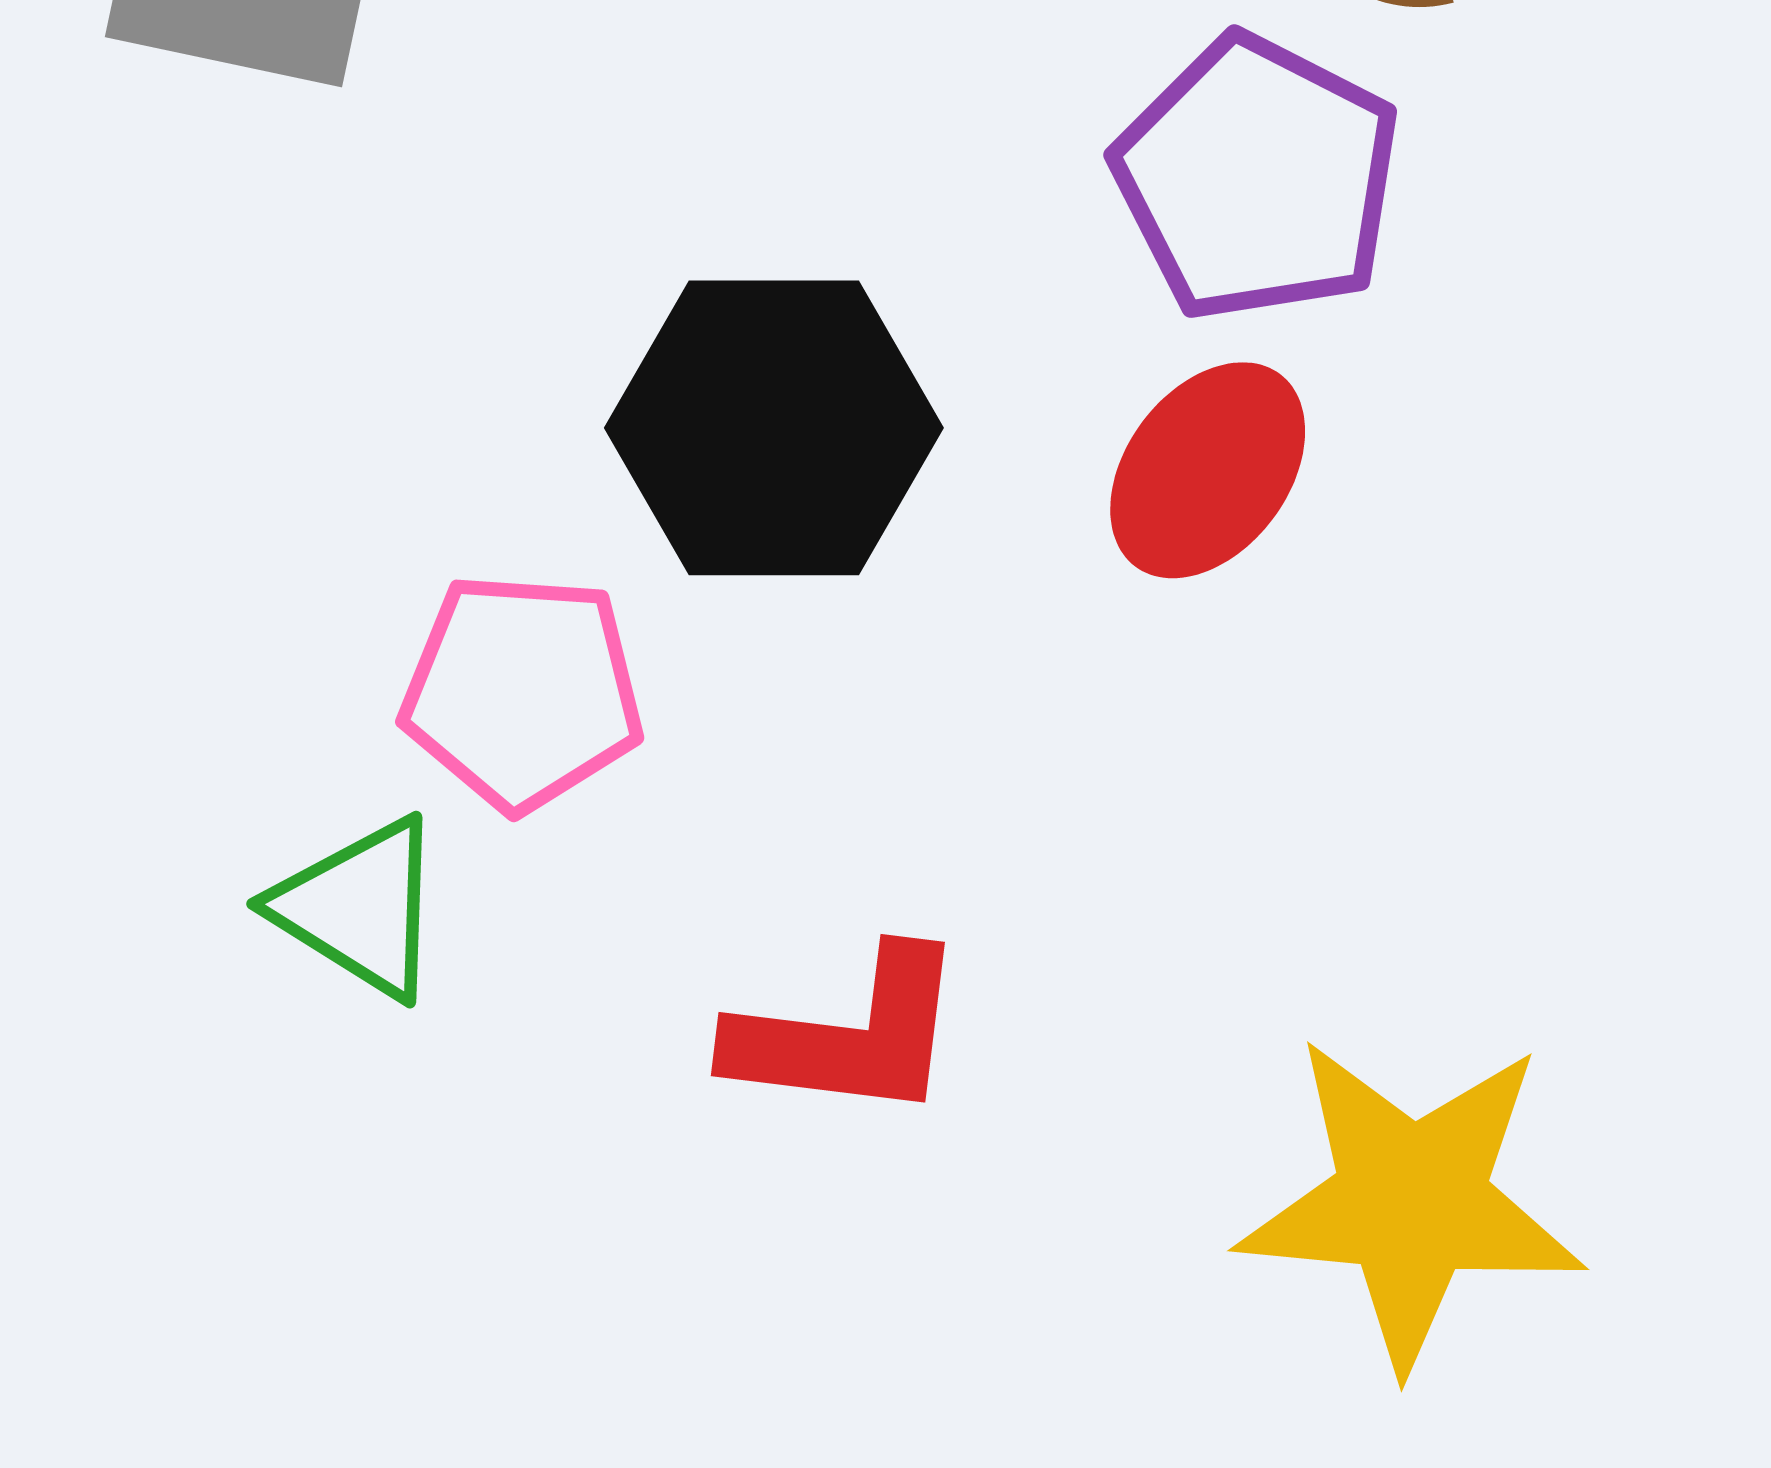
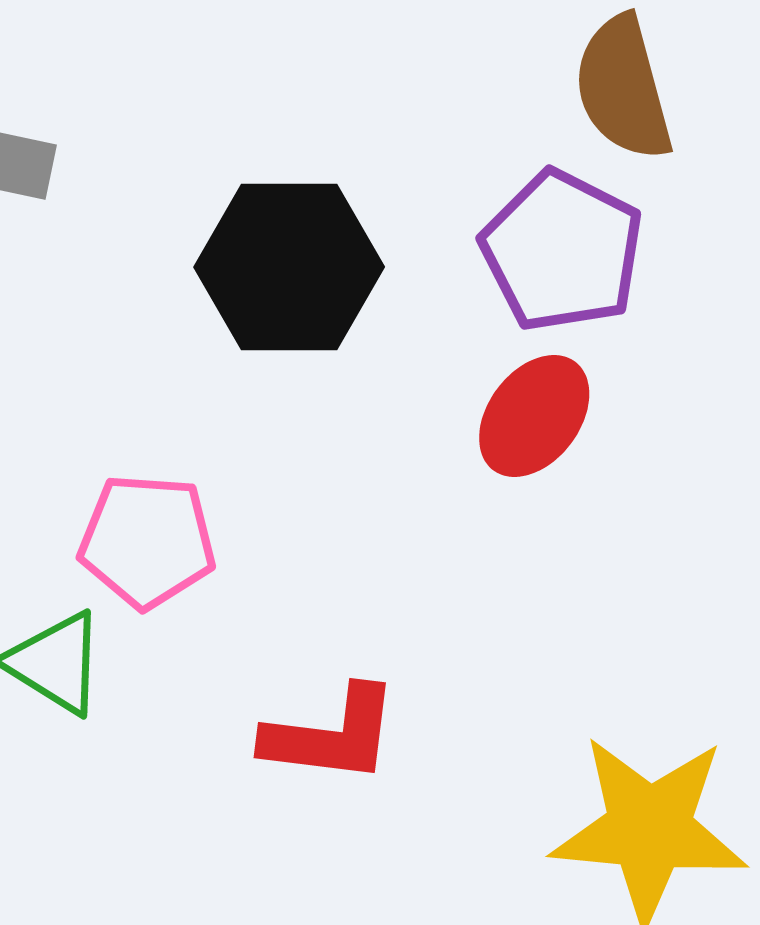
black hexagon: (774, 428) -> (289, 267), moved

